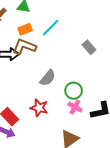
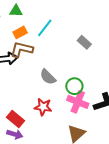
gray semicircle: (48, 78) -> (48, 77), turned 102
pink cross: (75, 107) -> (78, 102), size x1.5

